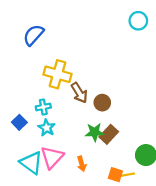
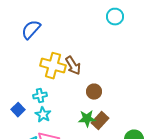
cyan circle: (138, 21) -> (115, 17), moved
brown arrow: (79, 93) -> (73, 66), moved

